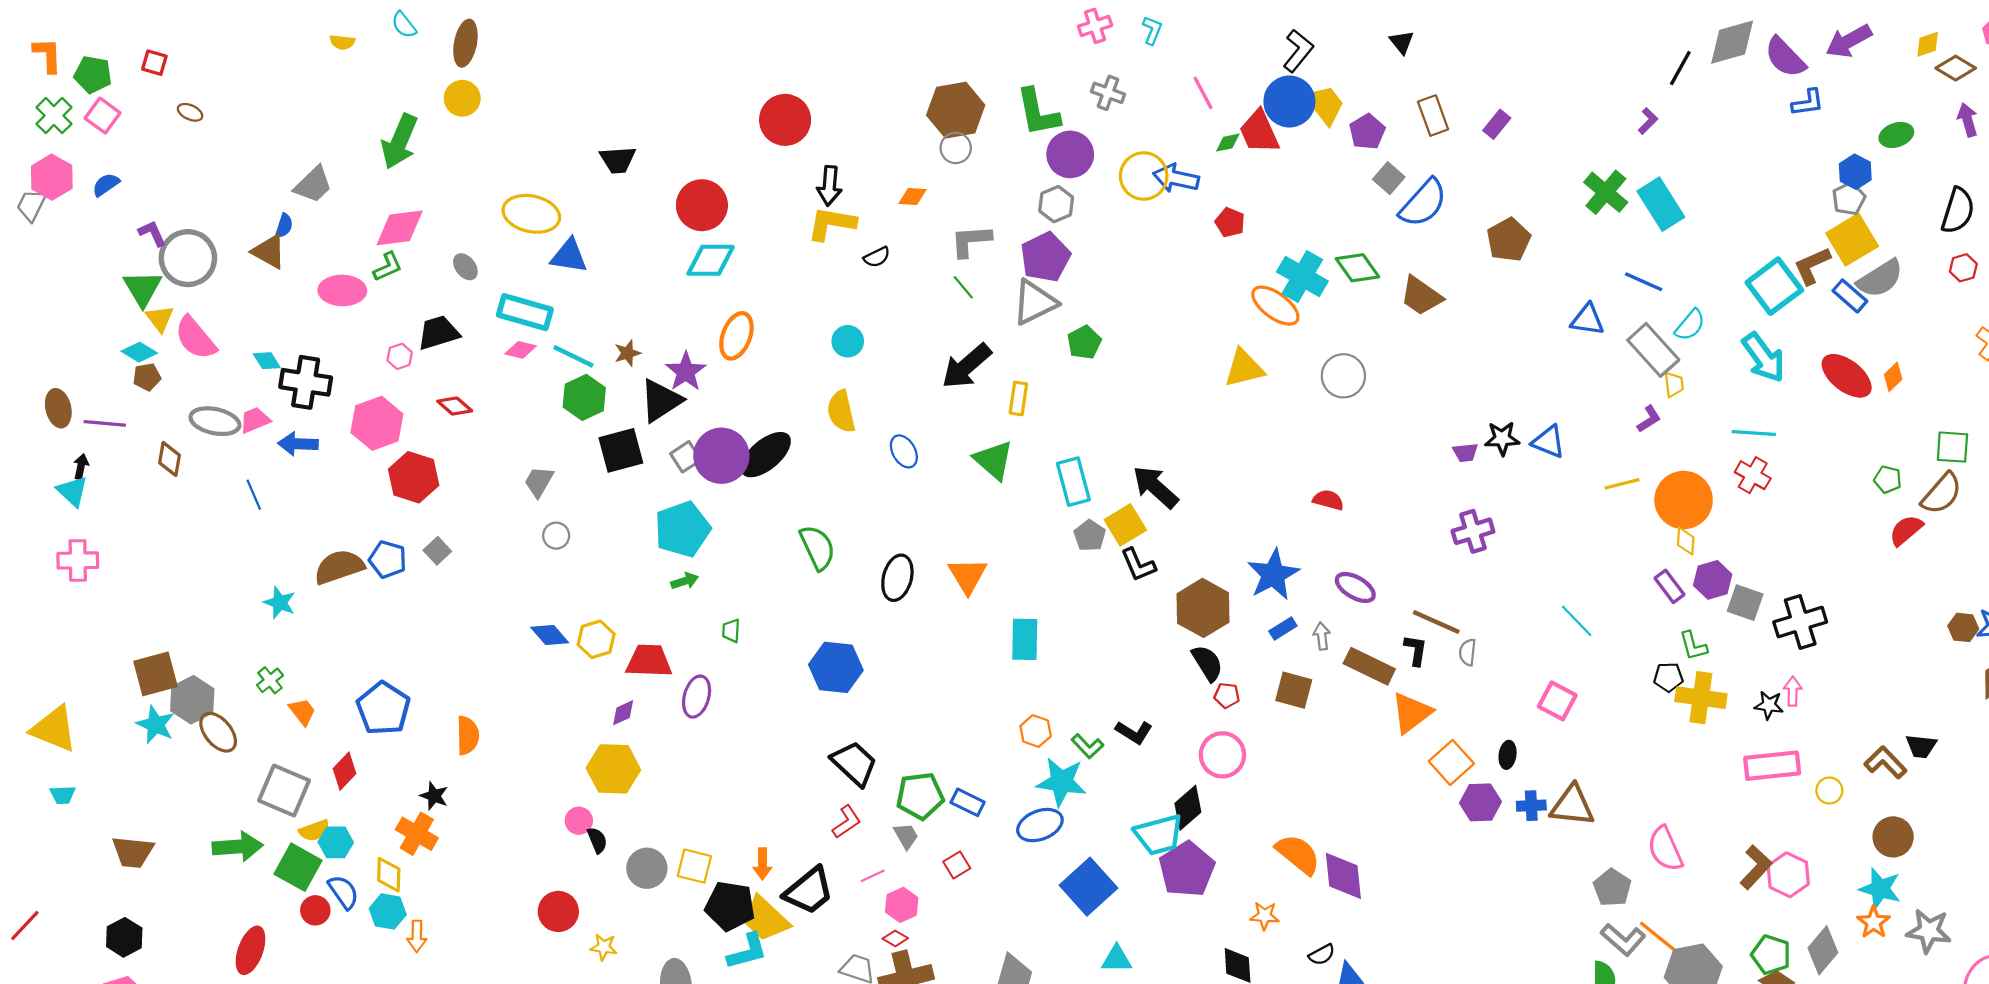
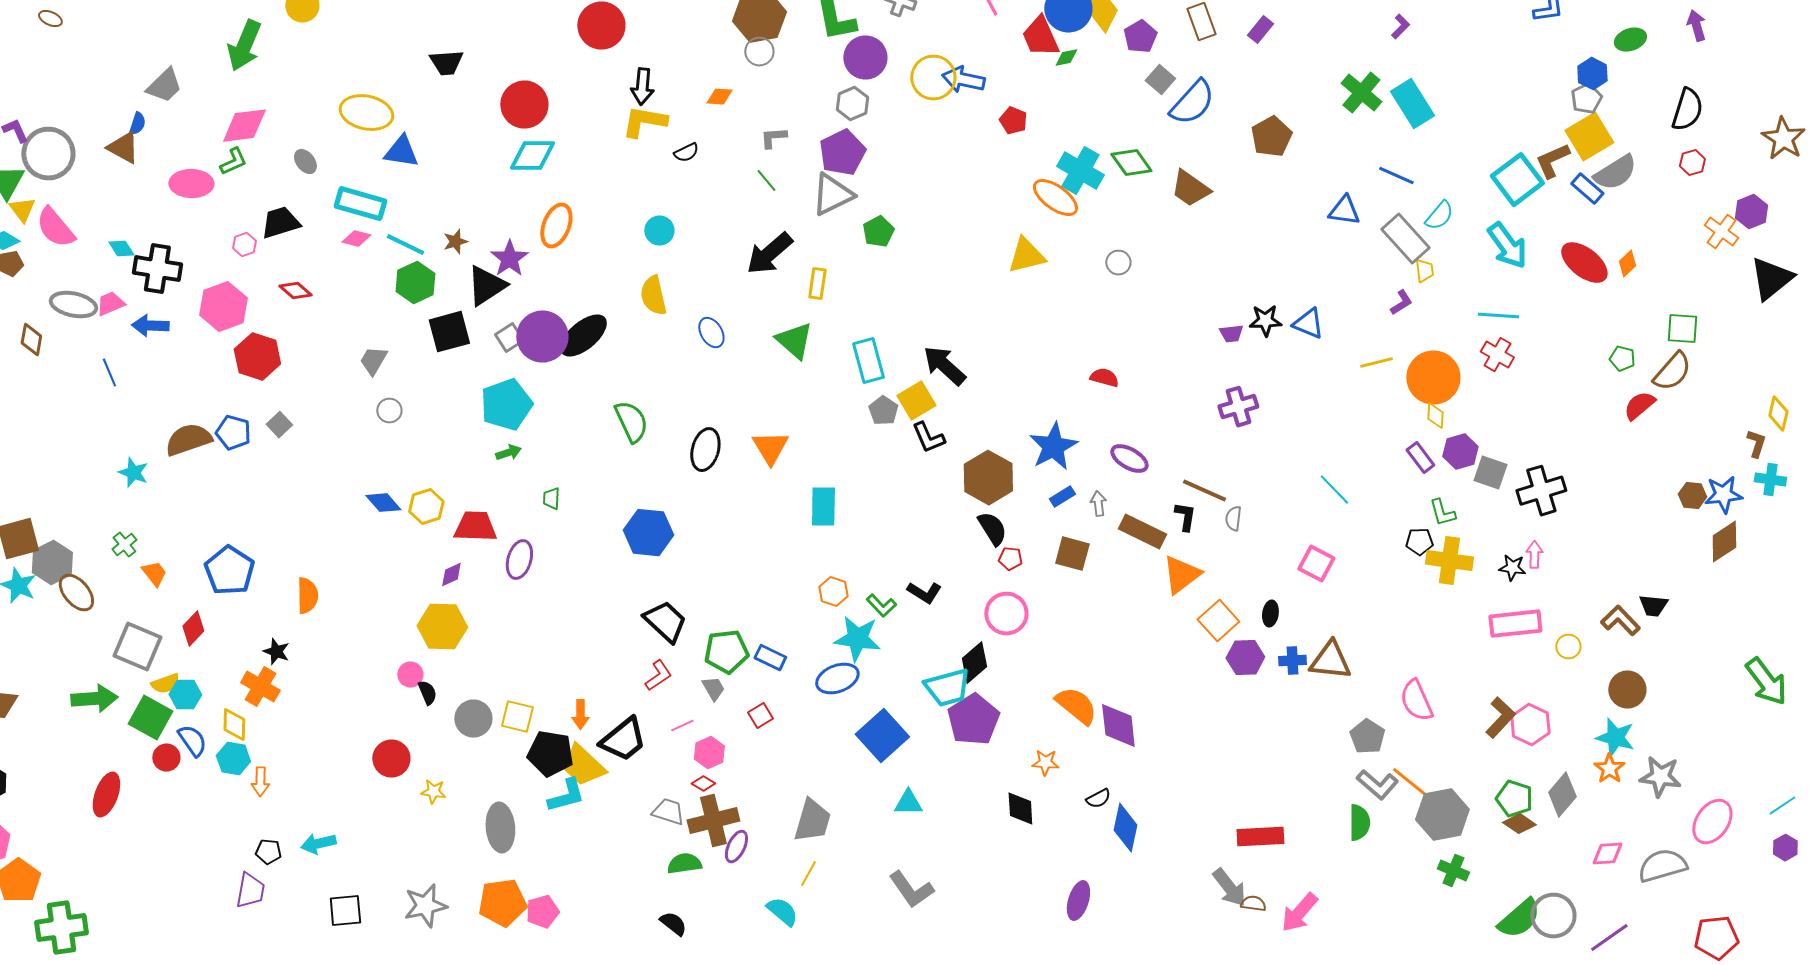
green diamond: (1228, 143) -> (1066, 58), moved
gray L-shape: (971, 241) -> (773, 138), size x0.7
gray circle: (1343, 376) -> (1118, 263), size x0.6

